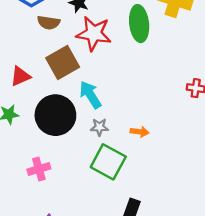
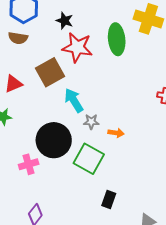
brown semicircle: (49, 23) -> (18, 38), moved
black circle: (55, 115) -> (54, 140), moved
gray star: (99, 127) -> (91, 122), moved

